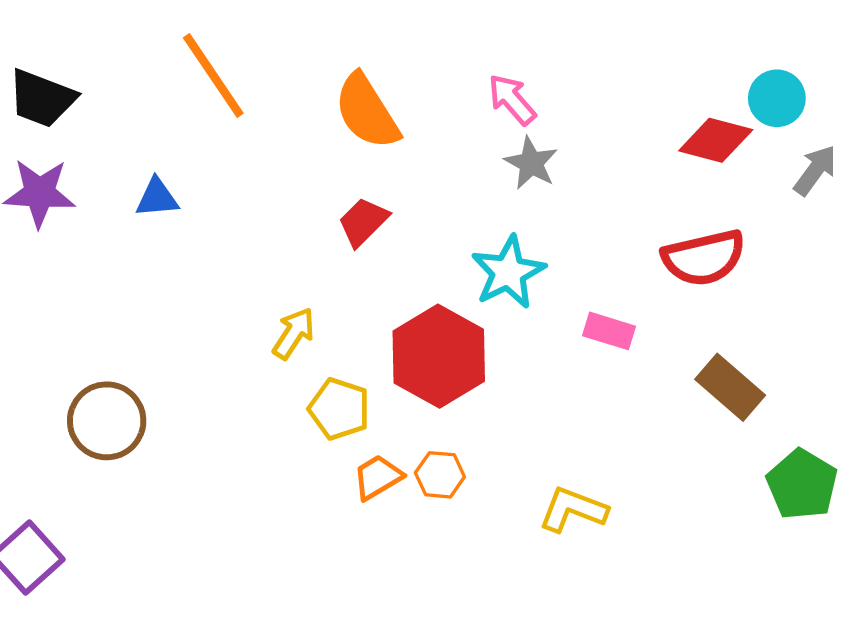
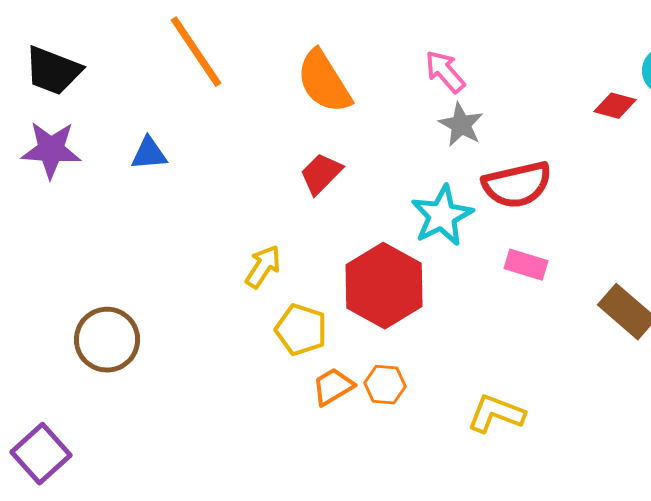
red diamond: (716, 140) -> (615, 106), size x0.7
red semicircle: (704, 258) -> (517, 185), moved

